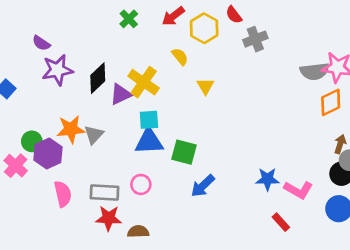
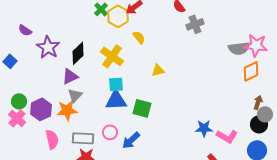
yellow hexagon: (204, 28) -> (118, 16), moved
purple semicircle: (41, 43) -> (25, 30), moved
purple star: (57, 70) -> (48, 47), turned -30
yellow triangle: (205, 86) -> (158, 70), moved, turned 48
purple triangle: (121, 94) -> (70, 76), moved
orange star: (71, 129) -> (67, 110), moved
green circle: (32, 141) -> (19, 101), moved
blue arrow: (203, 186) -> (131, 140), moved

